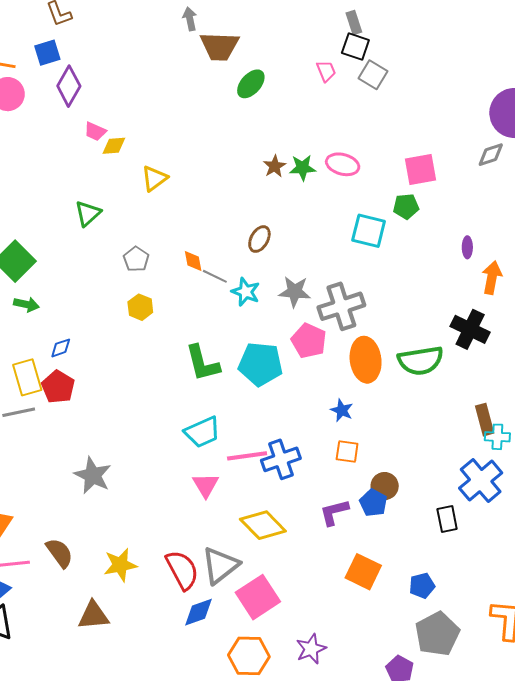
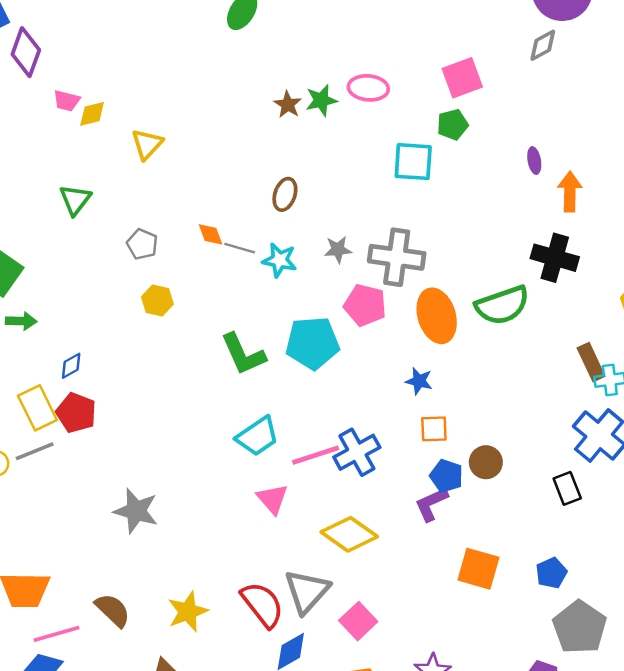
gray star: (295, 292) -> (338, 250), size x0.7
gray cross: (341, 306) -> (397, 257), turned 36
blue pentagon: (373, 503) -> (446, 476), moved
pink square: (258, 597) -> (358, 621), size x0.7

